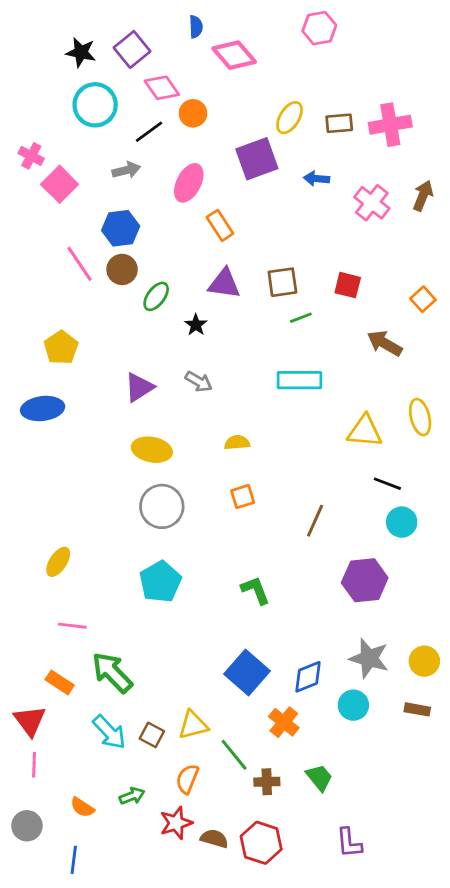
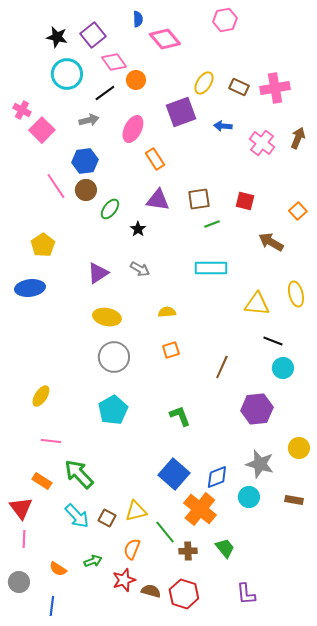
brown rectangle: (339, 123) -> (239, 87), turned 30
yellow circle: (424, 661) -> (299, 448), moved
orange cross: (284, 722) -> (200, 509), size x1.5

